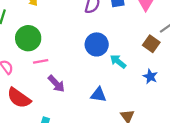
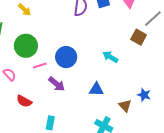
blue circle: (97, 44) -> (66, 57), moved
blue star: (150, 76) -> (144, 95), moved
red semicircle: (19, 98) -> (24, 101), size x0.7

